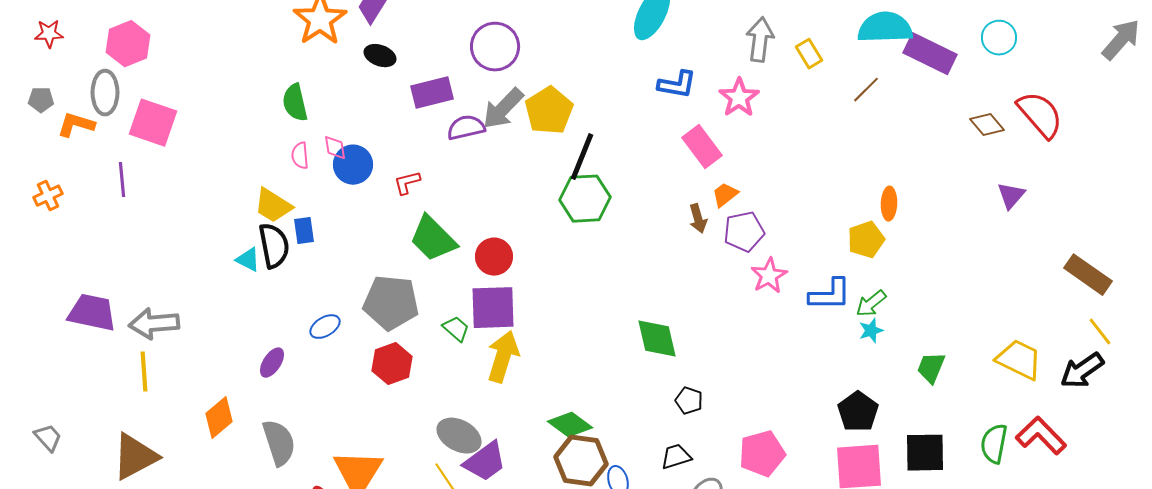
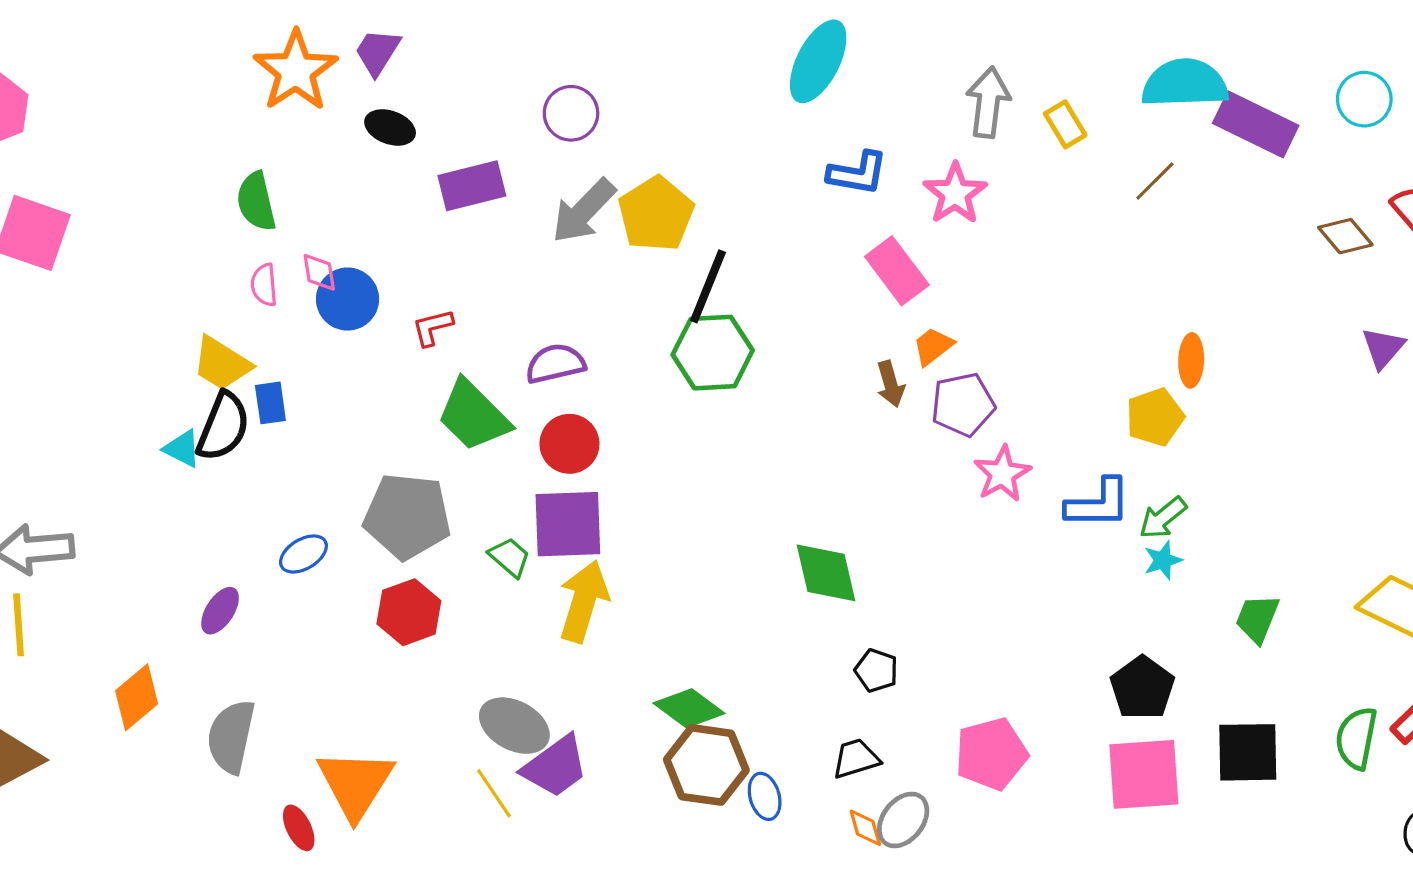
purple circle: (495, 47) -> (571, 113), size x0.7
purple semicircle: (466, 128) -> (555, 364), moved
black semicircle: (274, 246) -> (223, 427), turned 33
gray semicircle: (279, 443) -> (231, 737), turned -150

